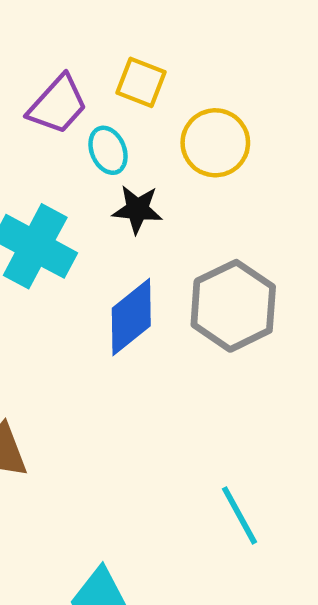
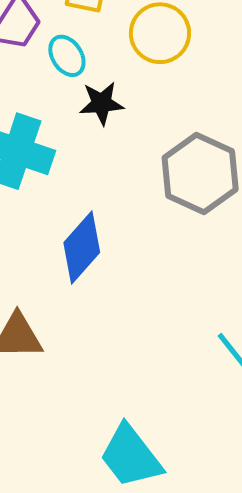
blue diamond: (131, 317) -> (82, 247), moved

